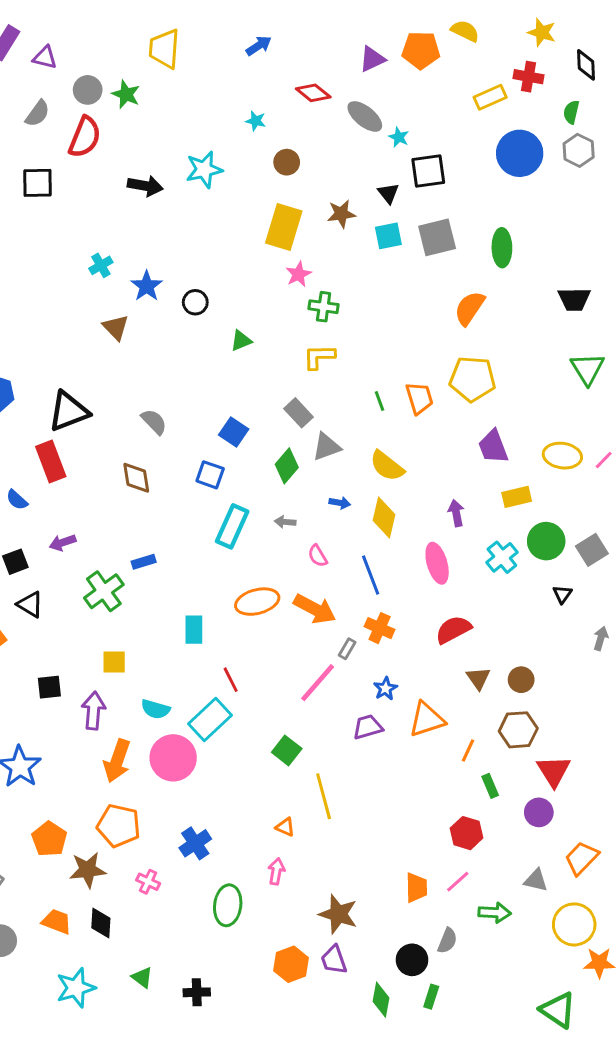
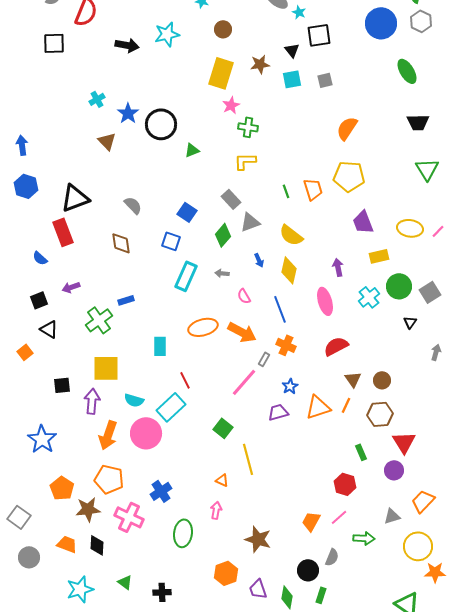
gray square: (437, 237) -> (325, 80), size x0.6
green ellipse: (502, 248) -> (407, 71), moved, turned -30
black circle: (195, 302) -> (161, 124), size x1.8
blue arrow: (340, 503) -> (259, 260), turned 56
yellow square: (114, 662) -> (106, 368), size x1.6
orange line: (468, 750) -> (346, 405), moved
gray triangle: (536, 880) -> (392, 516), turned -30
pink cross: (148, 882) -> (129, 517), size x1.8
orange trapezoid: (416, 888) -> (311, 521), turned -150
purple trapezoid: (334, 960) -> (258, 589), moved

